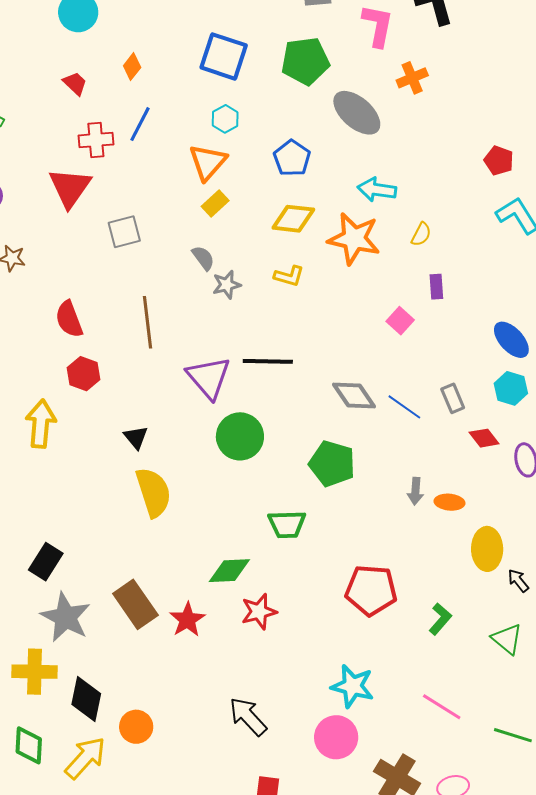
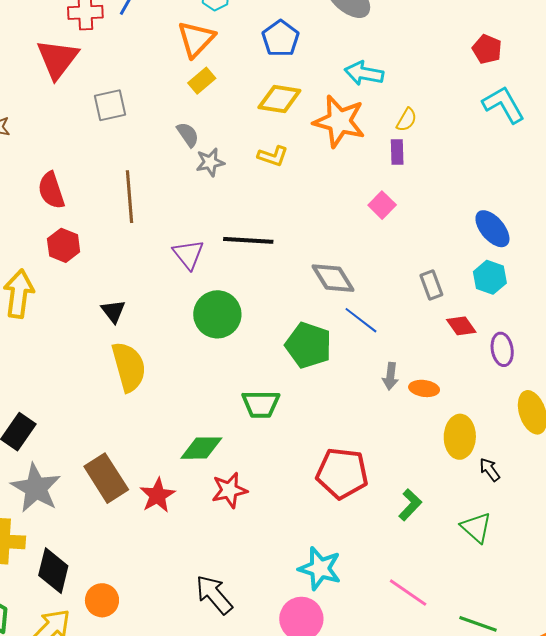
purple rectangle: (436, 287) -> (397, 152), moved
purple triangle: (209, 378) -> (188, 254), size x0.7
blue line: (404, 407) -> (361, 320), moved

